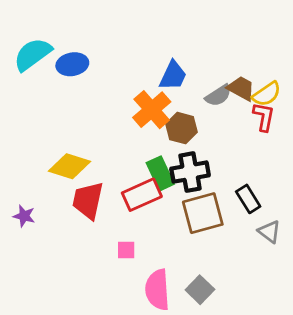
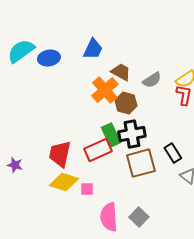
blue trapezoid: (173, 76) -> (93, 49), moved
brown trapezoid: (241, 88) -> (121, 72), moved
yellow diamond: (69, 166) -> (64, 182), moved

